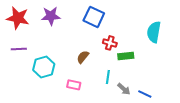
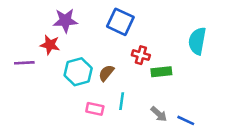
red star: (18, 18) -> (50, 45), moved, size x0.7
cyan hexagon: (44, 67) -> (78, 72), moved
cyan line: (108, 77) -> (122, 101), moved

